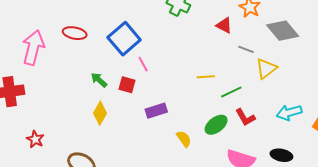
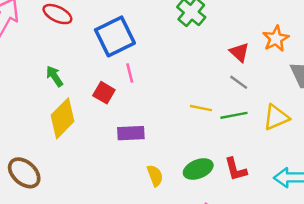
gray line: (246, 49) -> (239, 82), moved
green arrow: (99, 80) -> (55, 76), moved
green line: (231, 92) -> (234, 115), moved
yellow diamond: (100, 113) -> (63, 118), size x1.4

